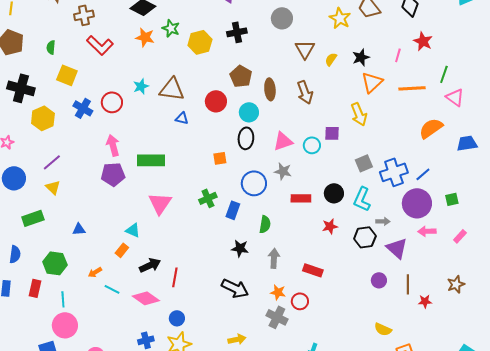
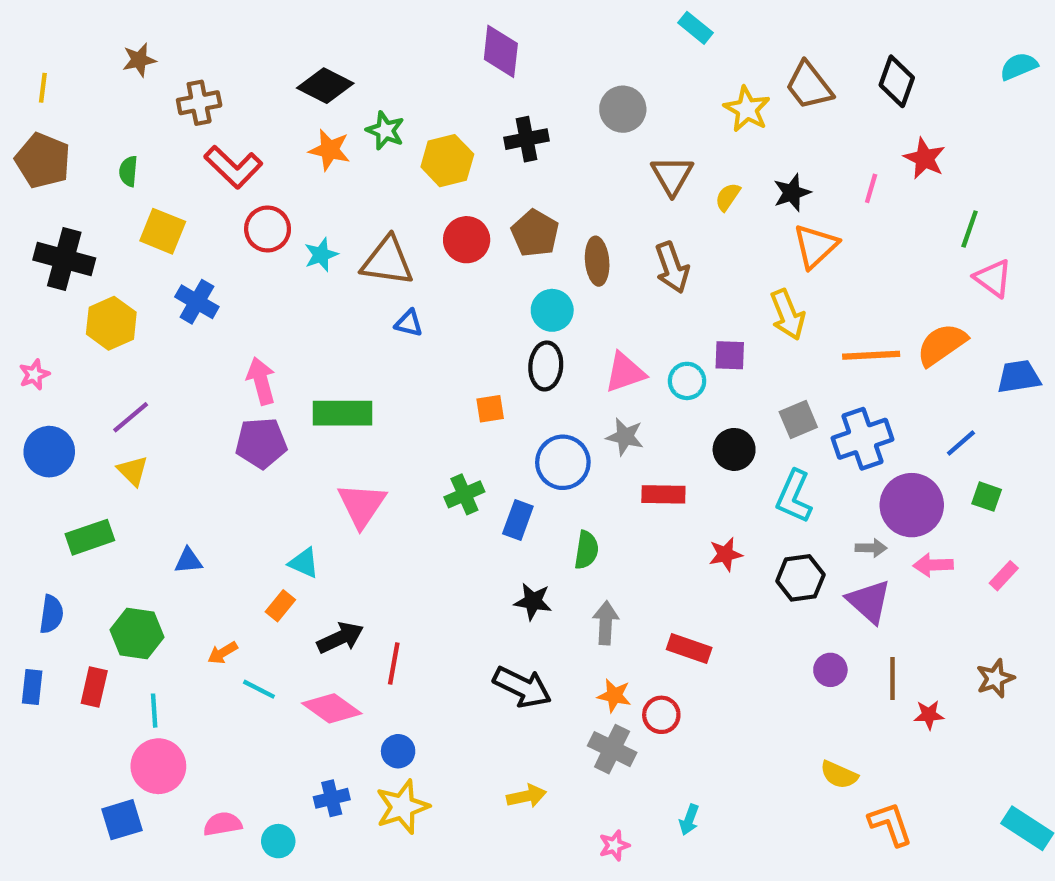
orange line: (412, 88) -> (871, 355), moved
red circle: (216, 101) -> (467, 240), moved
red circle: (112, 102) -> (268, 229), moved
blue line: (423, 174) -> (961, 443), moved
black circle: (334, 193) -> (734, 449), moved
green square: (452, 199) -> (987, 497), turned 32
gray arrow: (383, 221) -> (871, 548), moved

